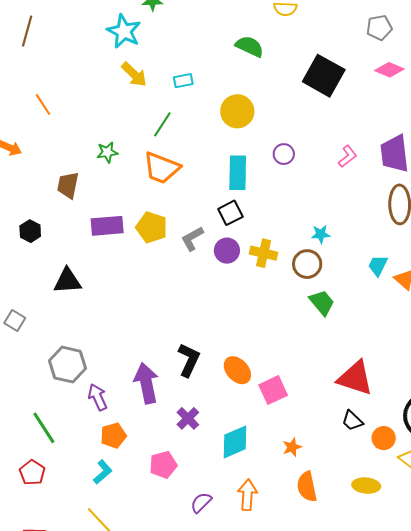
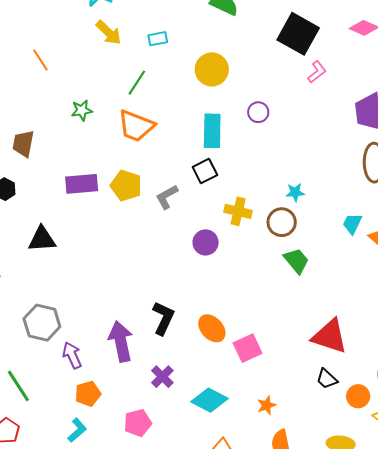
orange line: (43, 105) -> (40, 60), moved
pink L-shape: (348, 156) -> (317, 72), moved
brown trapezoid: (68, 185) -> (23, 144), moved
purple circle: (227, 251) -> (206, 242), moved
cyan diamond: (235, 442) -> (209, 400), turned 51

